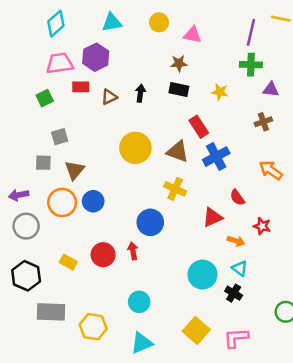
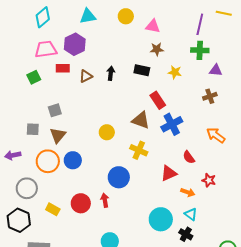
brown star: (179, 63) -> (157, 49), moved
gray square: (60, 137) -> (55, 110), moved
yellow circle: (135, 148) -> (107, 132), moved, size x0.6
gray circle: (26, 226) -> (27, 188), moved

